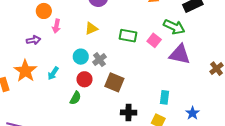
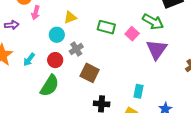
purple triangle: (180, 54) -> (157, 49), turned 50
cyan circle: (81, 57) -> (57, 35), moved
red circle: (84, 79) -> (55, 60), moved
green semicircle: (75, 98) -> (50, 86), size x1.6

